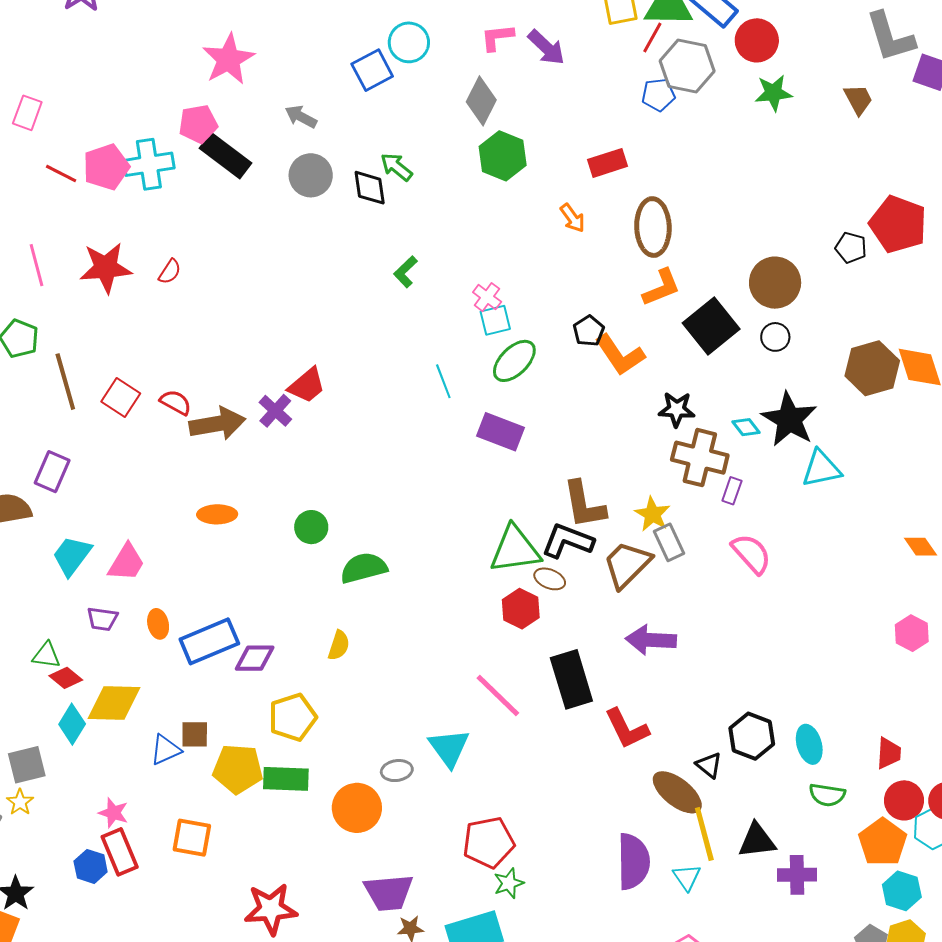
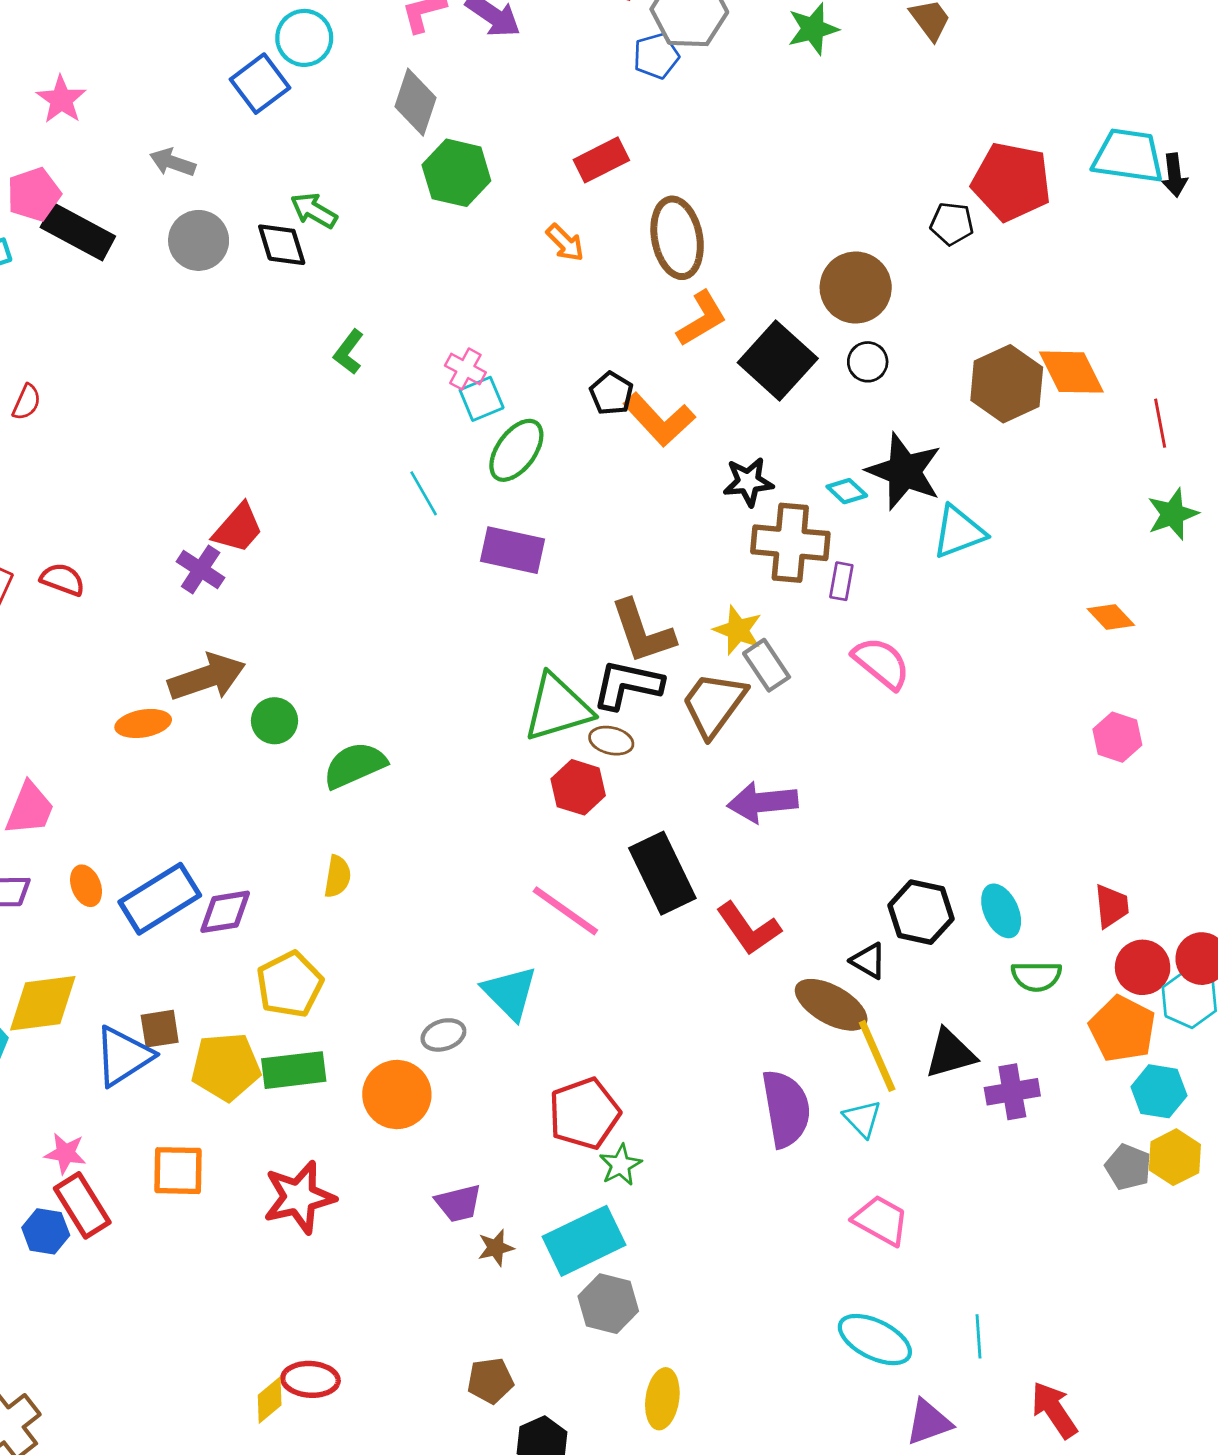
pink star: (228, 59) -> (61, 99), size x0.7
brown arrow: (217, 424) -> (207, 677), moved
blue triangle: (166, 750) -> (123, 1056), size x1.4
purple trapezoid: (389, 892) -> (458, 1203), size x0.7
red star: (271, 909) -> (299, 1197), moved

